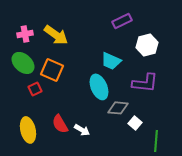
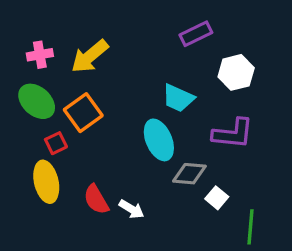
yellow arrow: (56, 35) -> (90, 56), turned 105
orange square: (52, 70) -> (83, 113), turned 30
yellow ellipse: (28, 130) -> (46, 182), moved

